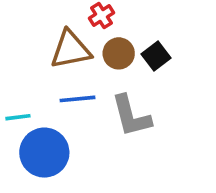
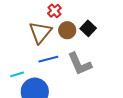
brown triangle: (71, 50) -> (40, 32), turned -30

